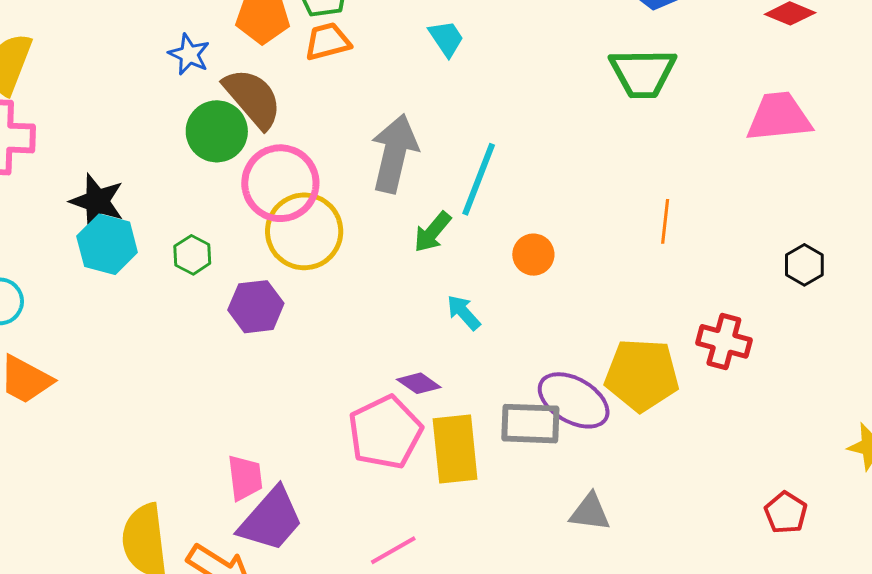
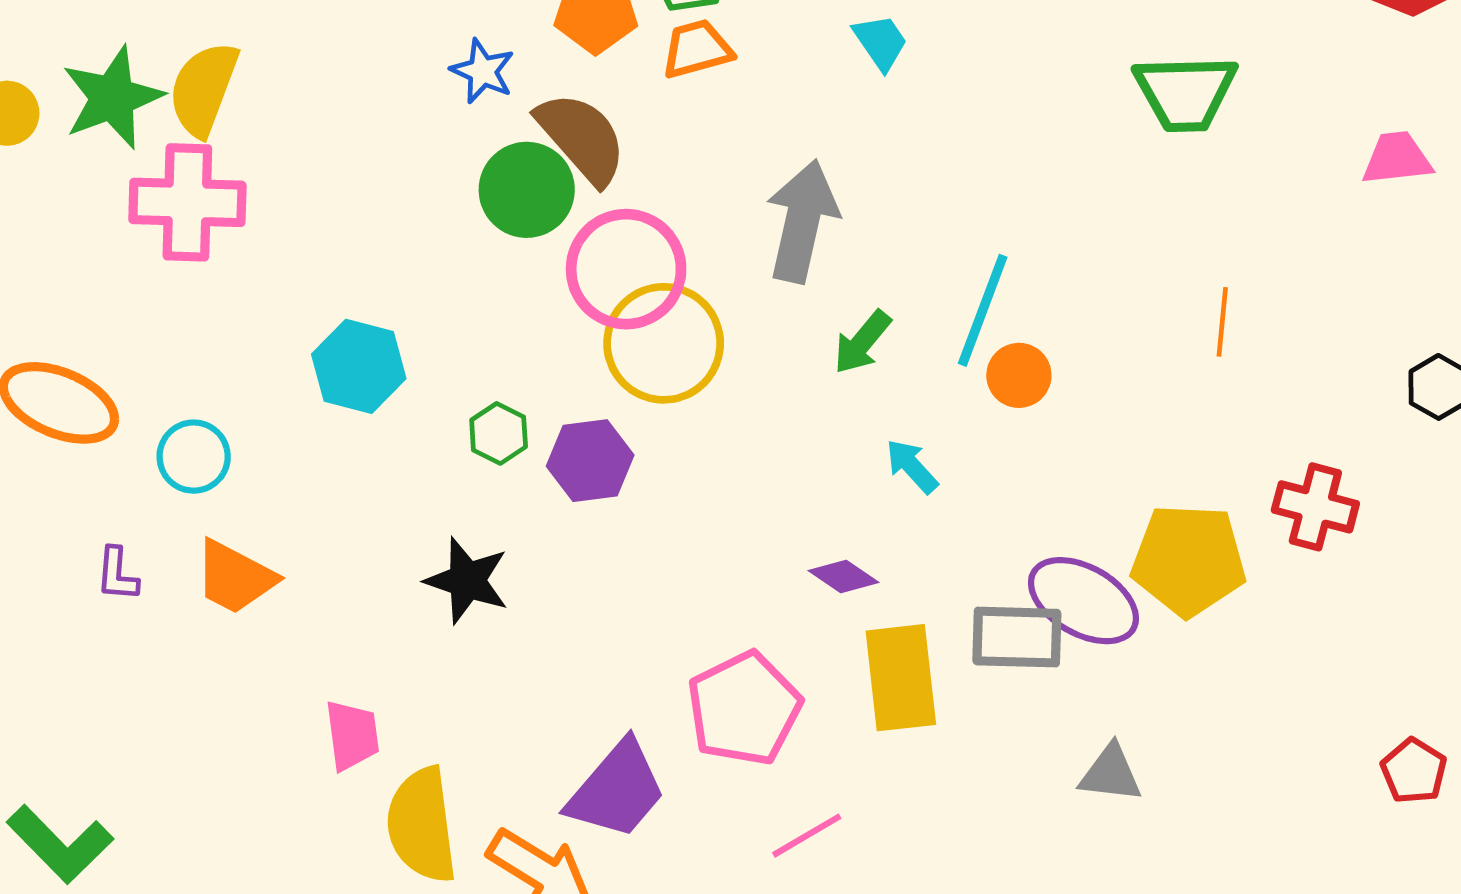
pink trapezoid: (779, 117) -> (1397, 158), size x0.7
cyan line: (479, 179) -> (983, 310), moved
black star: (97, 201) -> (467, 581), moved
green hexagon: (192, 255) -> (499, 433), moved
pink pentagon: (385, 432) -> (744, 709), moved
pink trapezoid: (245, 478) -> (352, 735), moved

